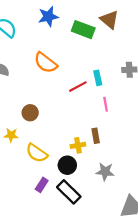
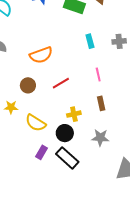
orange semicircle: (46, 63) -> (41, 55), moved, turned -55
cyan rectangle: (98, 78) -> (90, 41), moved
red line: (78, 87) -> (61, 83), moved
brown rectangle: (96, 136) -> (101, 103), moved

